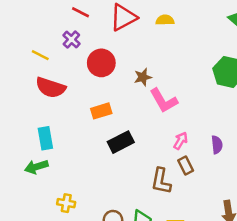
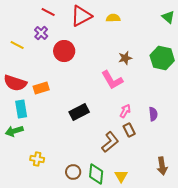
brown star: (143, 77) -> (125, 58), moved
red semicircle: (51, 88) -> (15, 83), moved
orange rectangle: (101, 111) -> (41, 88), moved
brown L-shape: (161, 181) -> (110, 142), turned -140

